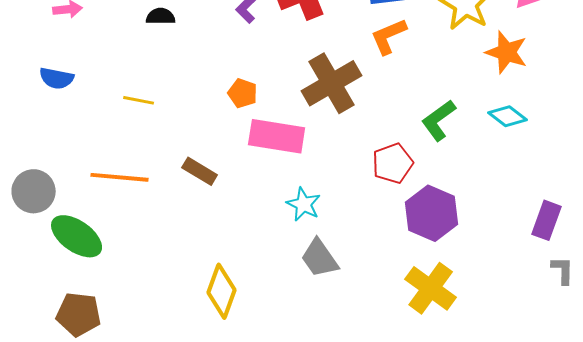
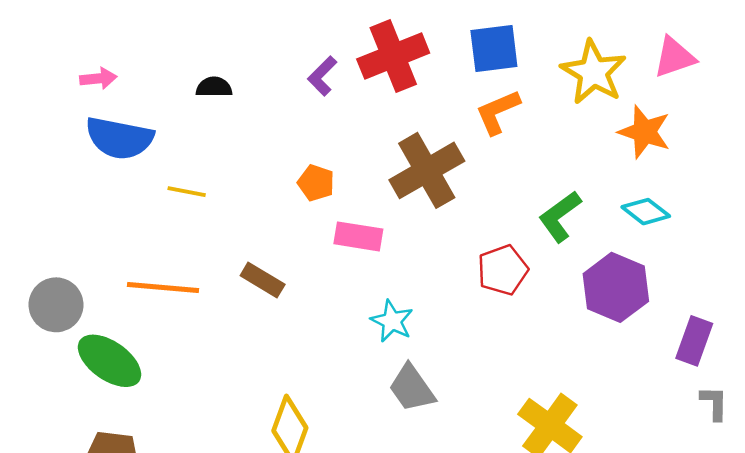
blue semicircle: (57, 78) -> (119, 138), moved, size x1.6
pink rectangle: (277, 136) -> (358, 236), size x0.7
purple hexagon: (432, 213) -> (616, 287), moved

